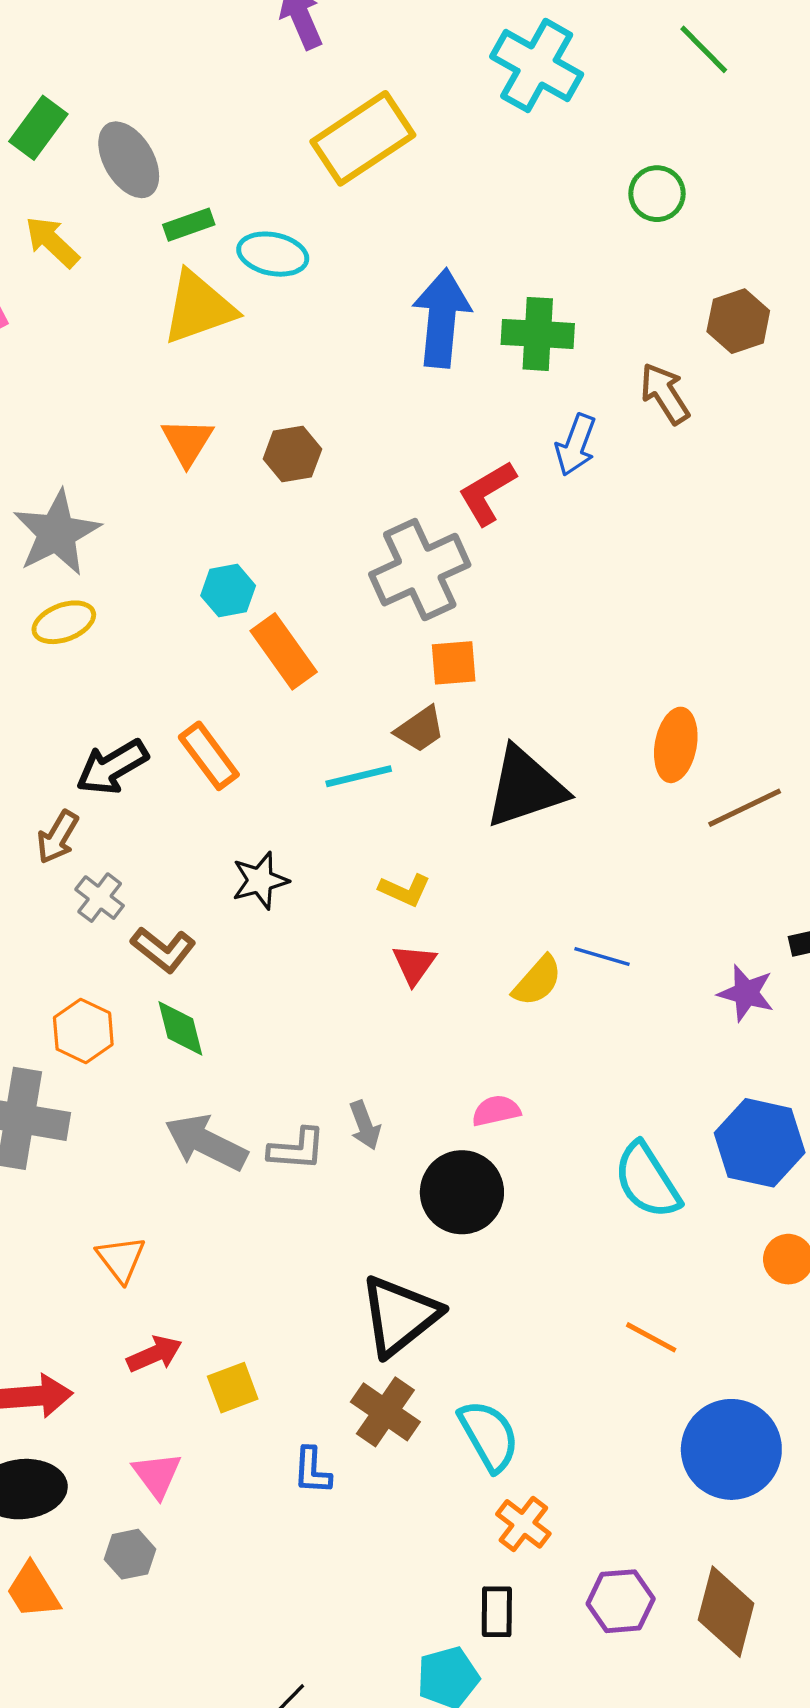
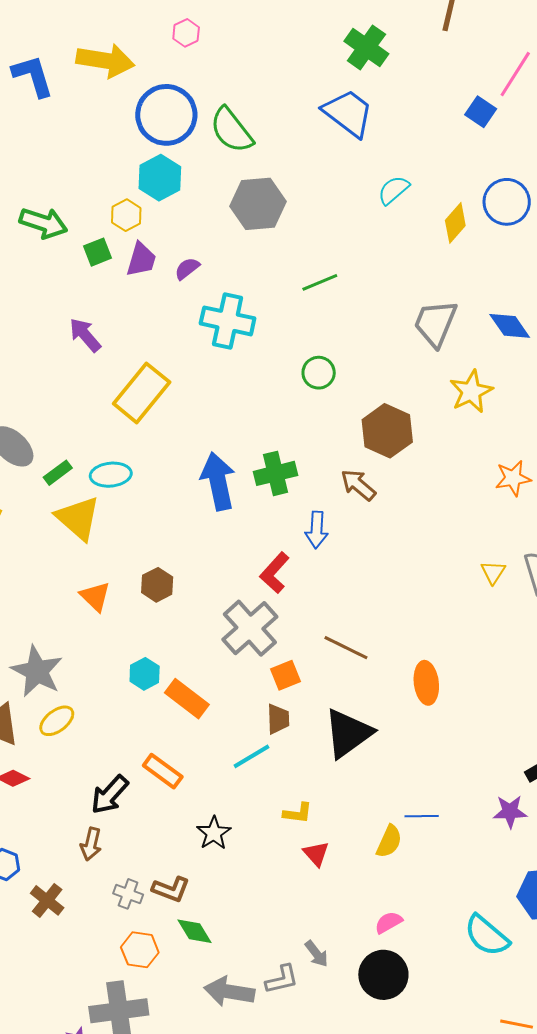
green line: (704, 49) -> (320, 282), turned -51
yellow triangle: (199, 308) -> (78, 518), turned -42
brown hexagon: (738, 321) -> (387, 431), size x1.4
brown trapezoid: (420, 729) -> (278, 719), turned -40
brown line: (745, 808) -> (346, 648), moved, turned 69
gray cross: (100, 898) -> (128, 894), moved

